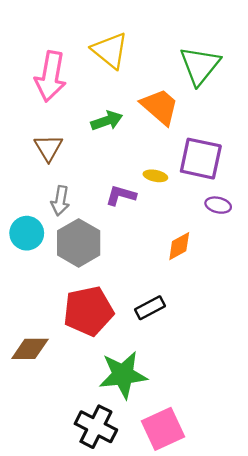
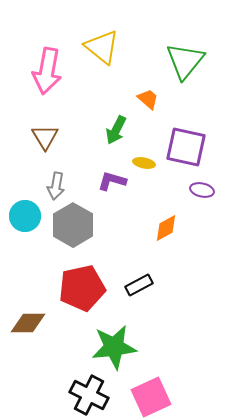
orange trapezoid: (160, 107) -> (148, 99), size x0.6
green arrow: (107, 121) -> (116, 130), moved, turned 136

